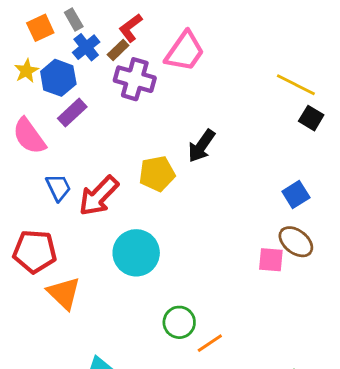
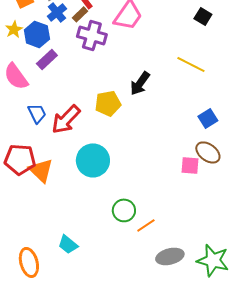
yellow line: (296, 85) -> (191, 64), moved
black square: (311, 118) -> (203, 16), moved
orange triangle: (64, 293) -> (41, 170), moved

